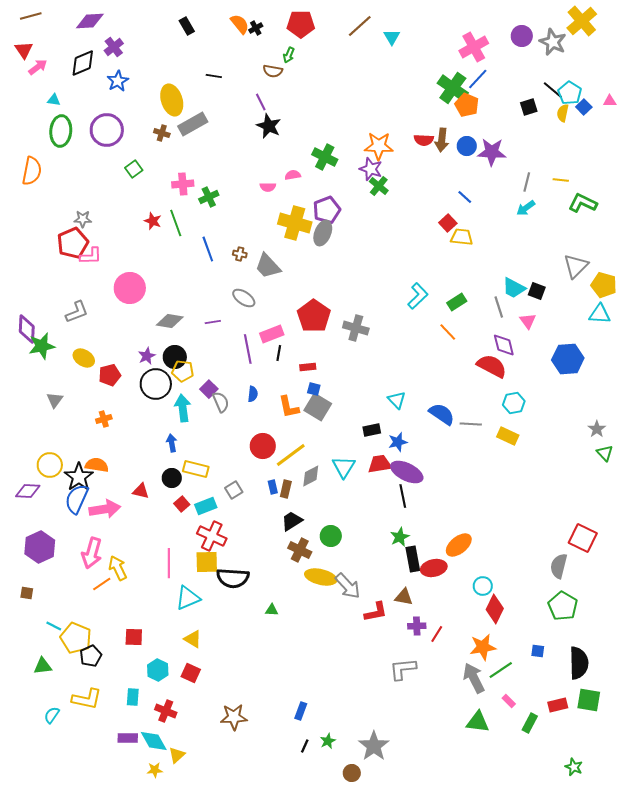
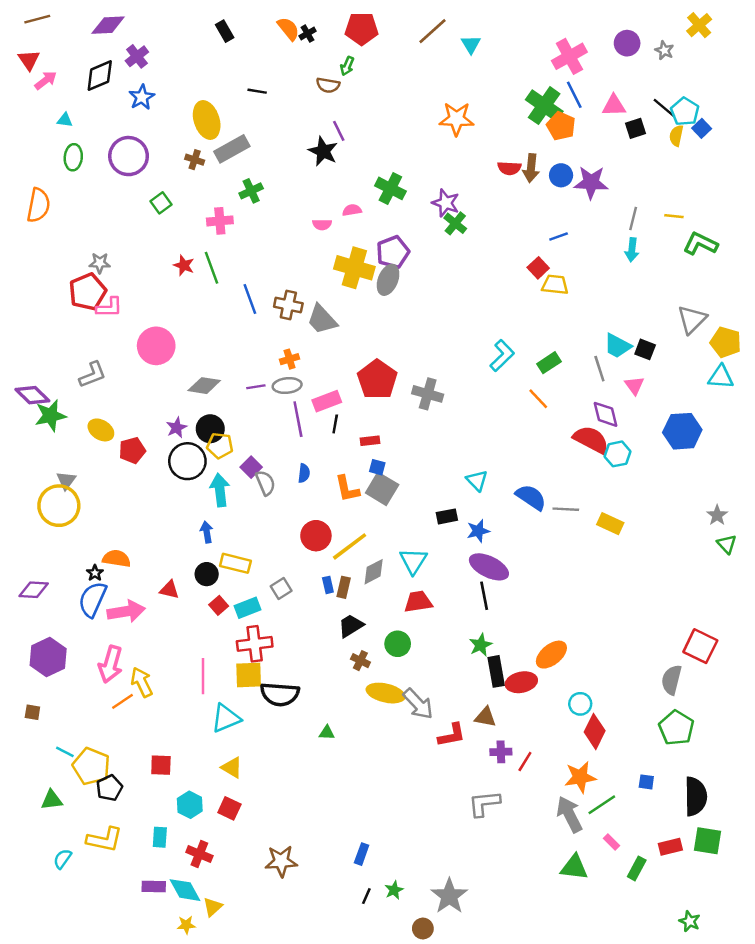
yellow cross: (582, 21) -> (699, 25), size x0.7
gray star: (553, 42) -> (664, 50), size x0.6
blue line: (478, 79) -> (574, 95), turned -70
pink triangle: (610, 101) -> (614, 106), moved, size x1.5
purple line: (261, 102) -> (339, 131), moved
green ellipse: (61, 131) -> (73, 157), size x0.7
orange star: (379, 146) -> (456, 119), moved
green cross: (209, 197) -> (251, 191), moved
blue line: (465, 197) -> (559, 237), turned -63
cyan arrow: (526, 208) -> (632, 250), turned -48
brown cross: (240, 254) -> (288, 305), size x1.6
gray ellipse: (244, 298) -> (287, 386), moved, turned -40
purple diamond: (27, 329) -> (32, 395), turned -48
cyan hexagon: (514, 403) -> (617, 454), moved
orange cross: (104, 419) -> (290, 359), moved
red trapezoid: (380, 464) -> (418, 602), moved
yellow circle: (50, 465) -> (59, 506), moved, size x1.4
black star: (79, 477) -> (95, 573), size x0.5
red cross: (212, 536) -> (255, 644), turned -32
brown cross: (300, 550) -> (360, 661), size x0.7

